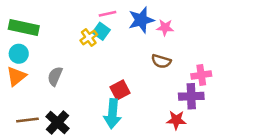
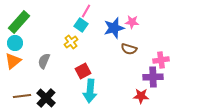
pink line: (107, 14) -> (86, 11), turned -48
blue star: (141, 20) -> (114, 28), moved
green rectangle: (24, 27) -> (19, 22), turned -60
yellow cross: (89, 37) -> (71, 42), moved
red square: (120, 90) -> (83, 71), moved

